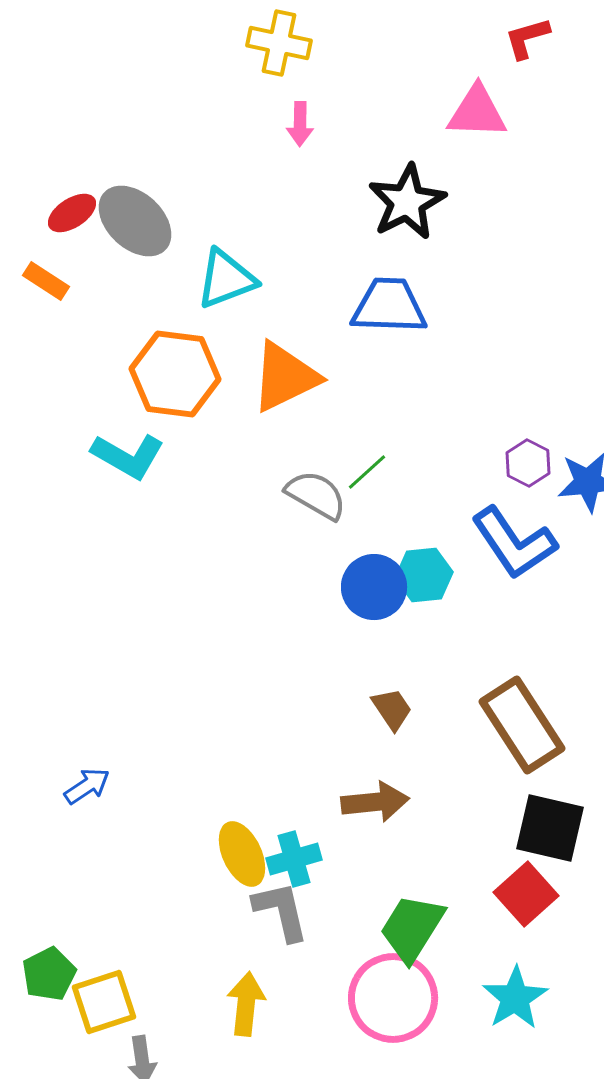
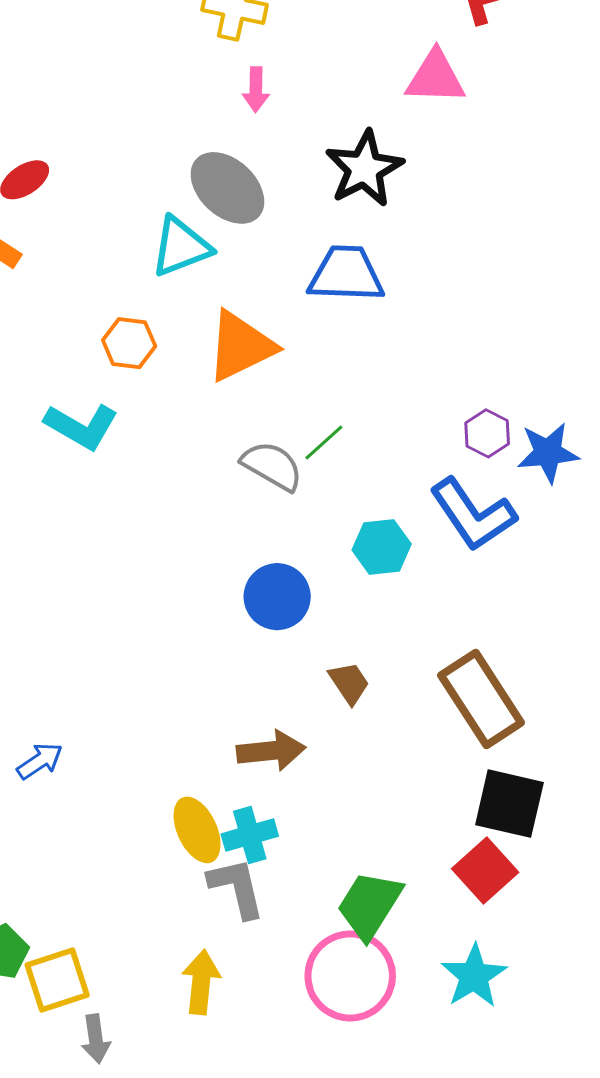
gray ellipse: (135, 221) -> (227, 188), moved
orange hexagon: (175, 374) -> (129, 343), size x0.6
blue circle: (374, 587) -> (277, 597), moved
brown arrow: (375, 802) -> (271, 751), moved

